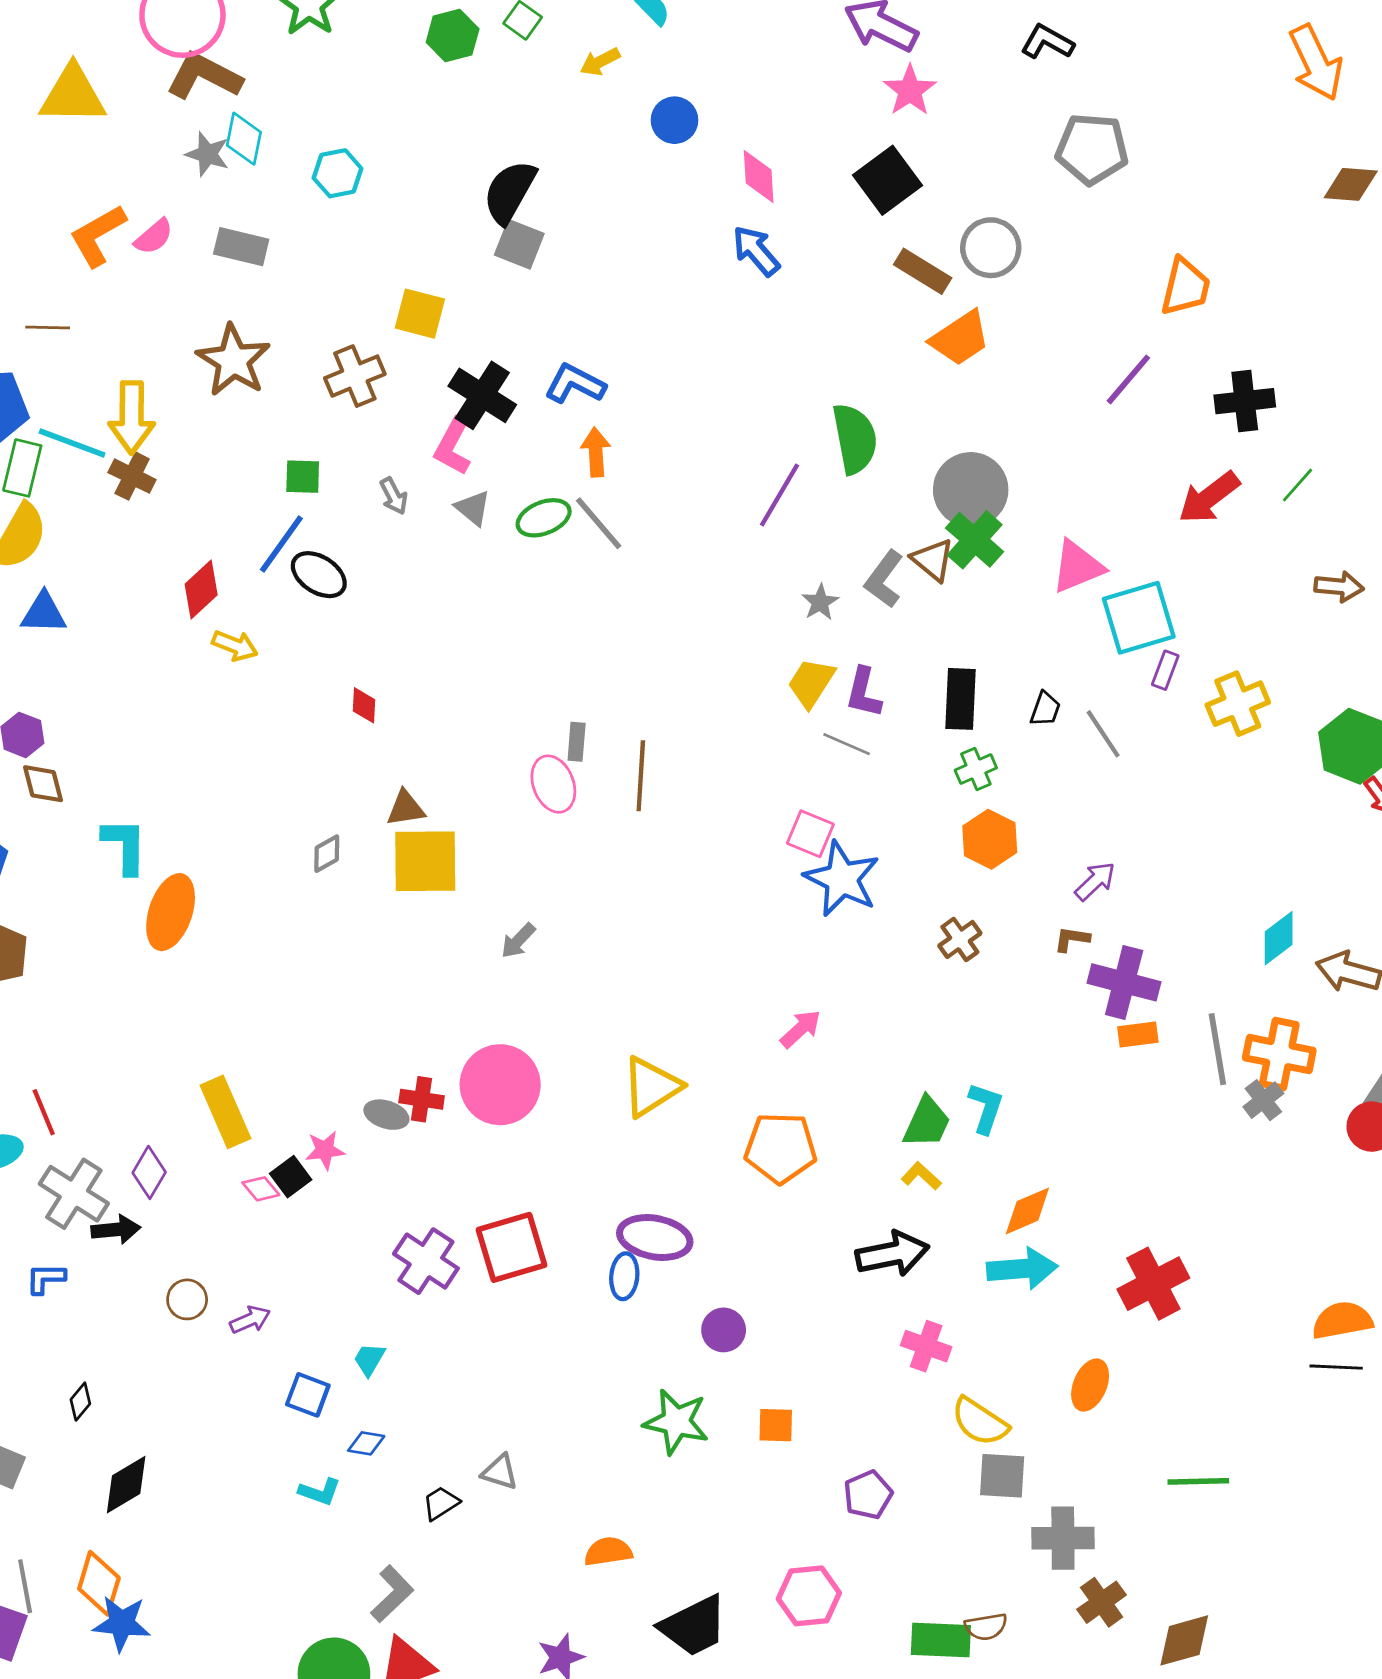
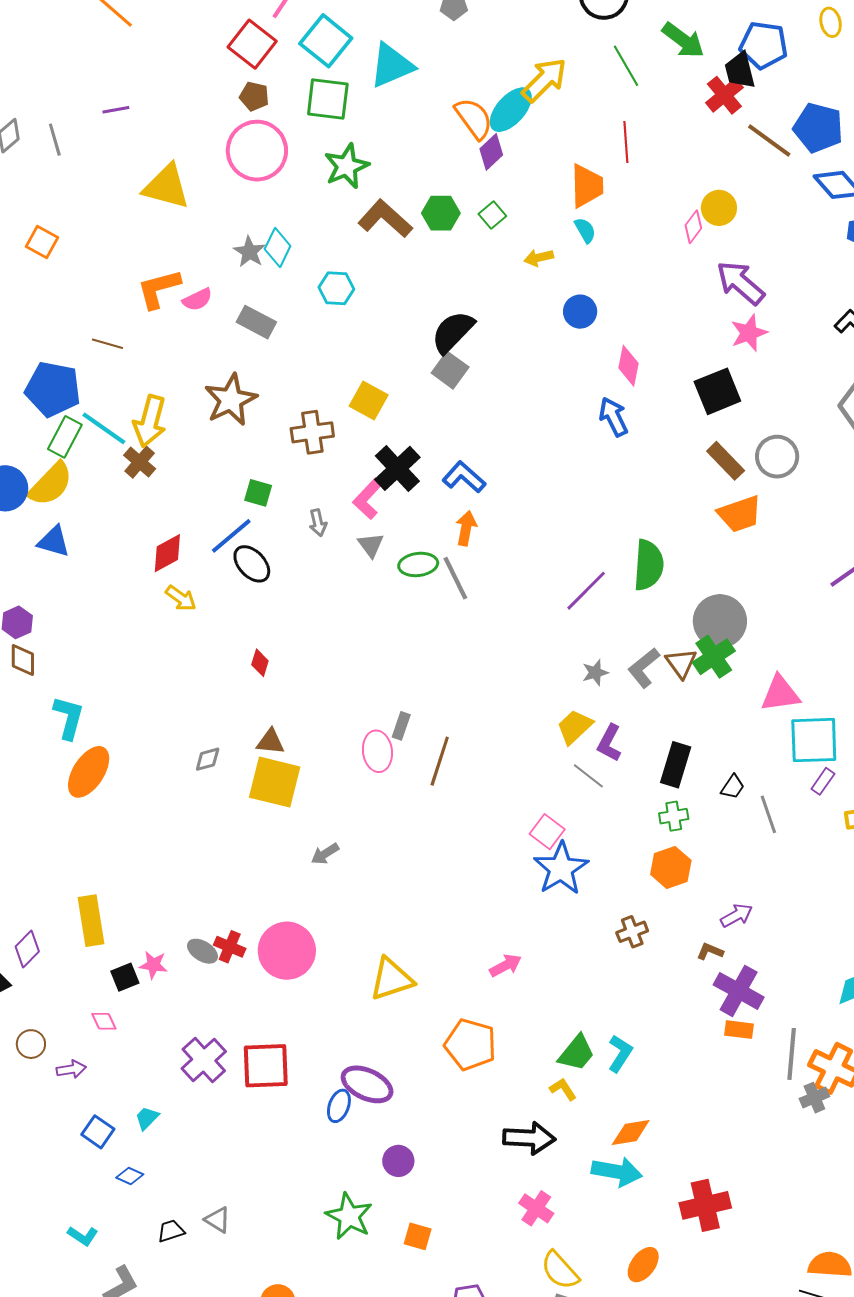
brown L-shape: (204, 76) -> (385, 219), moved
pink diamond: (261, 1189) -> (104, 1021), moved
cyan L-shape: (320, 1492) -> (83, 1236), moved

